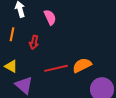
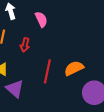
red line: (56, 68) -> (47, 71), turned -65

